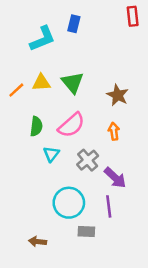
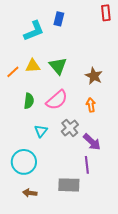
cyan triangle: (51, 154) -> (41, 131), moved
cyan circle: (69, 203) -> (24, 162), moved
gray rectangle: (86, 231) -> (69, 185), size x1.5

